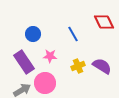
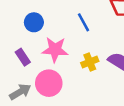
pink star: (50, 56) -> (55, 50), size x1.5
purple rectangle: (24, 62) -> (23, 57), size x0.6

